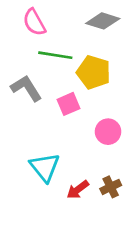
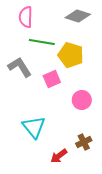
pink semicircle: (34, 22) -> (26, 17), turned 30
red arrow: (78, 190) -> (59, 156), moved

